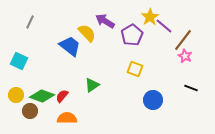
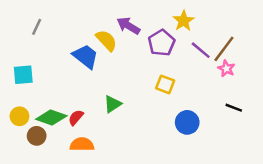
purple line: (164, 26) -> (201, 50), moved
cyan square: (19, 61) -> (23, 75), turned -30

